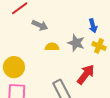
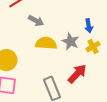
yellow cross: (99, 46) -> (93, 47), turned 32
yellow semicircle: (52, 47) -> (46, 43), size x1.5

